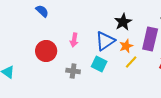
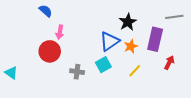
pink arrow: (74, 40) -> (60, 32), moved
yellow line: (131, 62) -> (135, 71), moved
cyan square: (99, 64) -> (103, 65), turned 35

